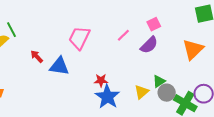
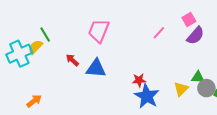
pink trapezoid: (79, 38) -> (99, 31), moved
purple semicircle: (149, 45) -> (196, 36), moved
green triangle: (159, 81) -> (198, 77), turned 40

